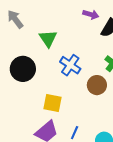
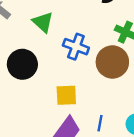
brown circle: (97, 85) -> (112, 62), size x1.4

